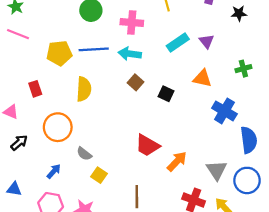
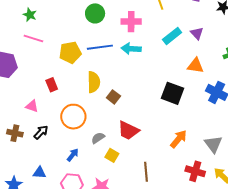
brown square: (135, 82) -> (113, 97), moved
black square: (166, 94) -> (172, 93), moved, size x1.6
red trapezoid: (147, 145) -> (128, 131), moved
gray semicircle: (84, 154) -> (98, 138), turned 112

